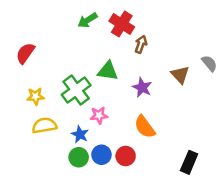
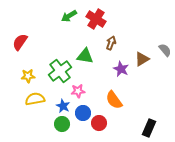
brown arrow: (141, 44) -> (111, 43), moved
brown triangle: (180, 75) -> (142, 59), turned 42
purple star: (142, 87) -> (121, 69), moved
blue circle: (101, 155) -> (83, 113), moved

